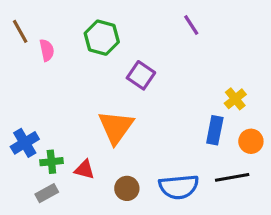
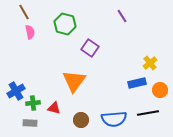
brown line: (20, 31) -> (24, 12), moved
blue rectangle: (215, 130) -> (137, 83), turned 66
gray rectangle: (47, 193) -> (30, 123), turned 32

